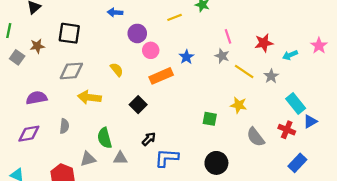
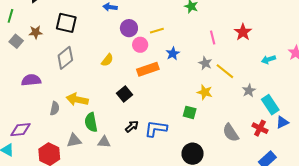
yellow line: (175, 17) -> (157, 31), moved
red star: (264, 43) -> (243, 32), moved, turned -30
gray star: (222, 56) -> (205, 63), moved
yellow semicircle: (117, 70) -> (107, 60), turned 72
gray diamond: (71, 71) -> (65, 58), turned -40
gray star: (271, 76) -> (249, 91), moved
yellow arrow: (89, 97) -> (77, 100), moved
yellow star: (239, 105) -> (205, 92), moved
purple diamond: (29, 134) -> (21, 130), moved
blue L-shape: (167, 158) -> (156, 129), moved

